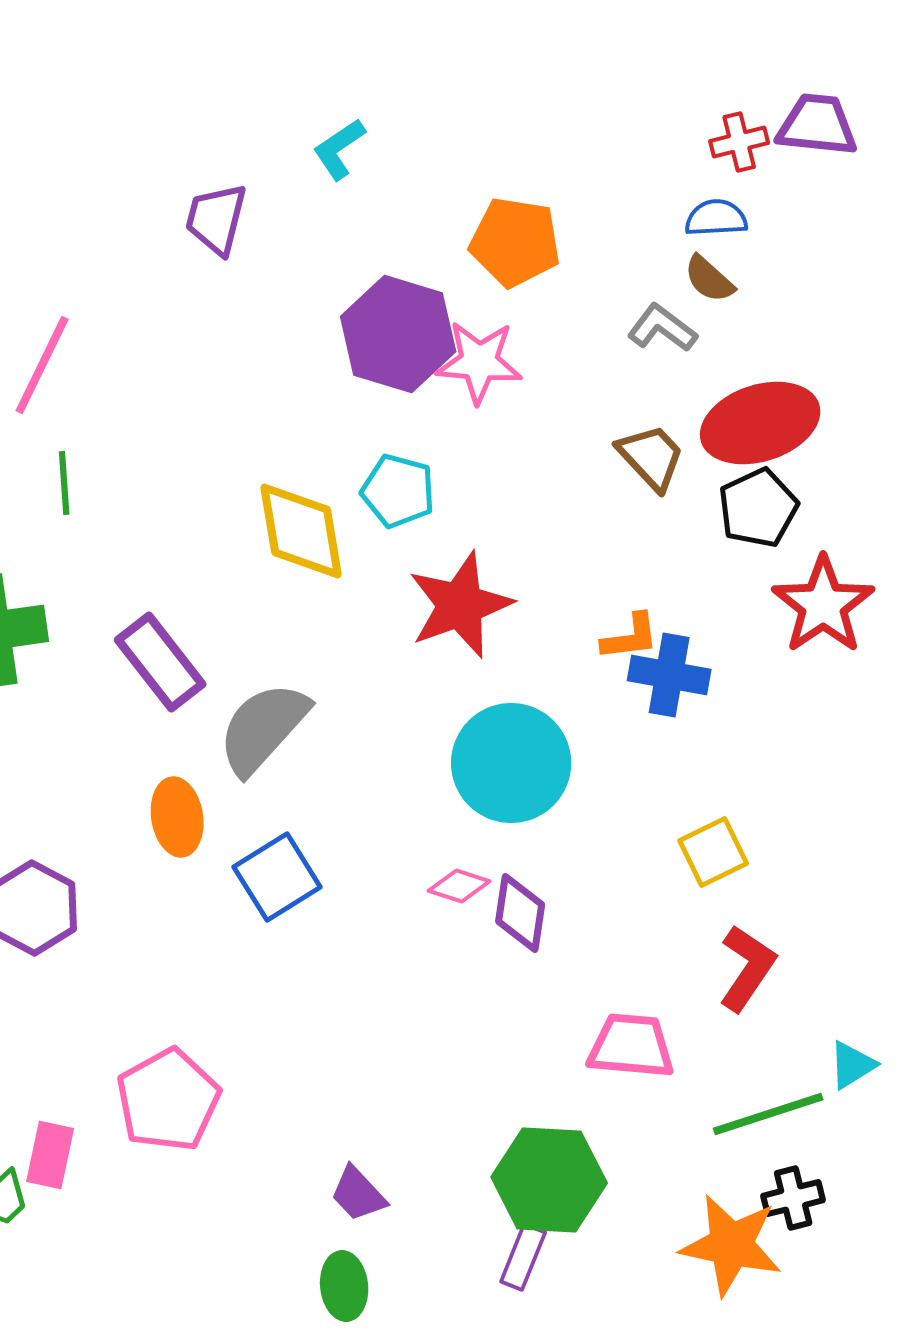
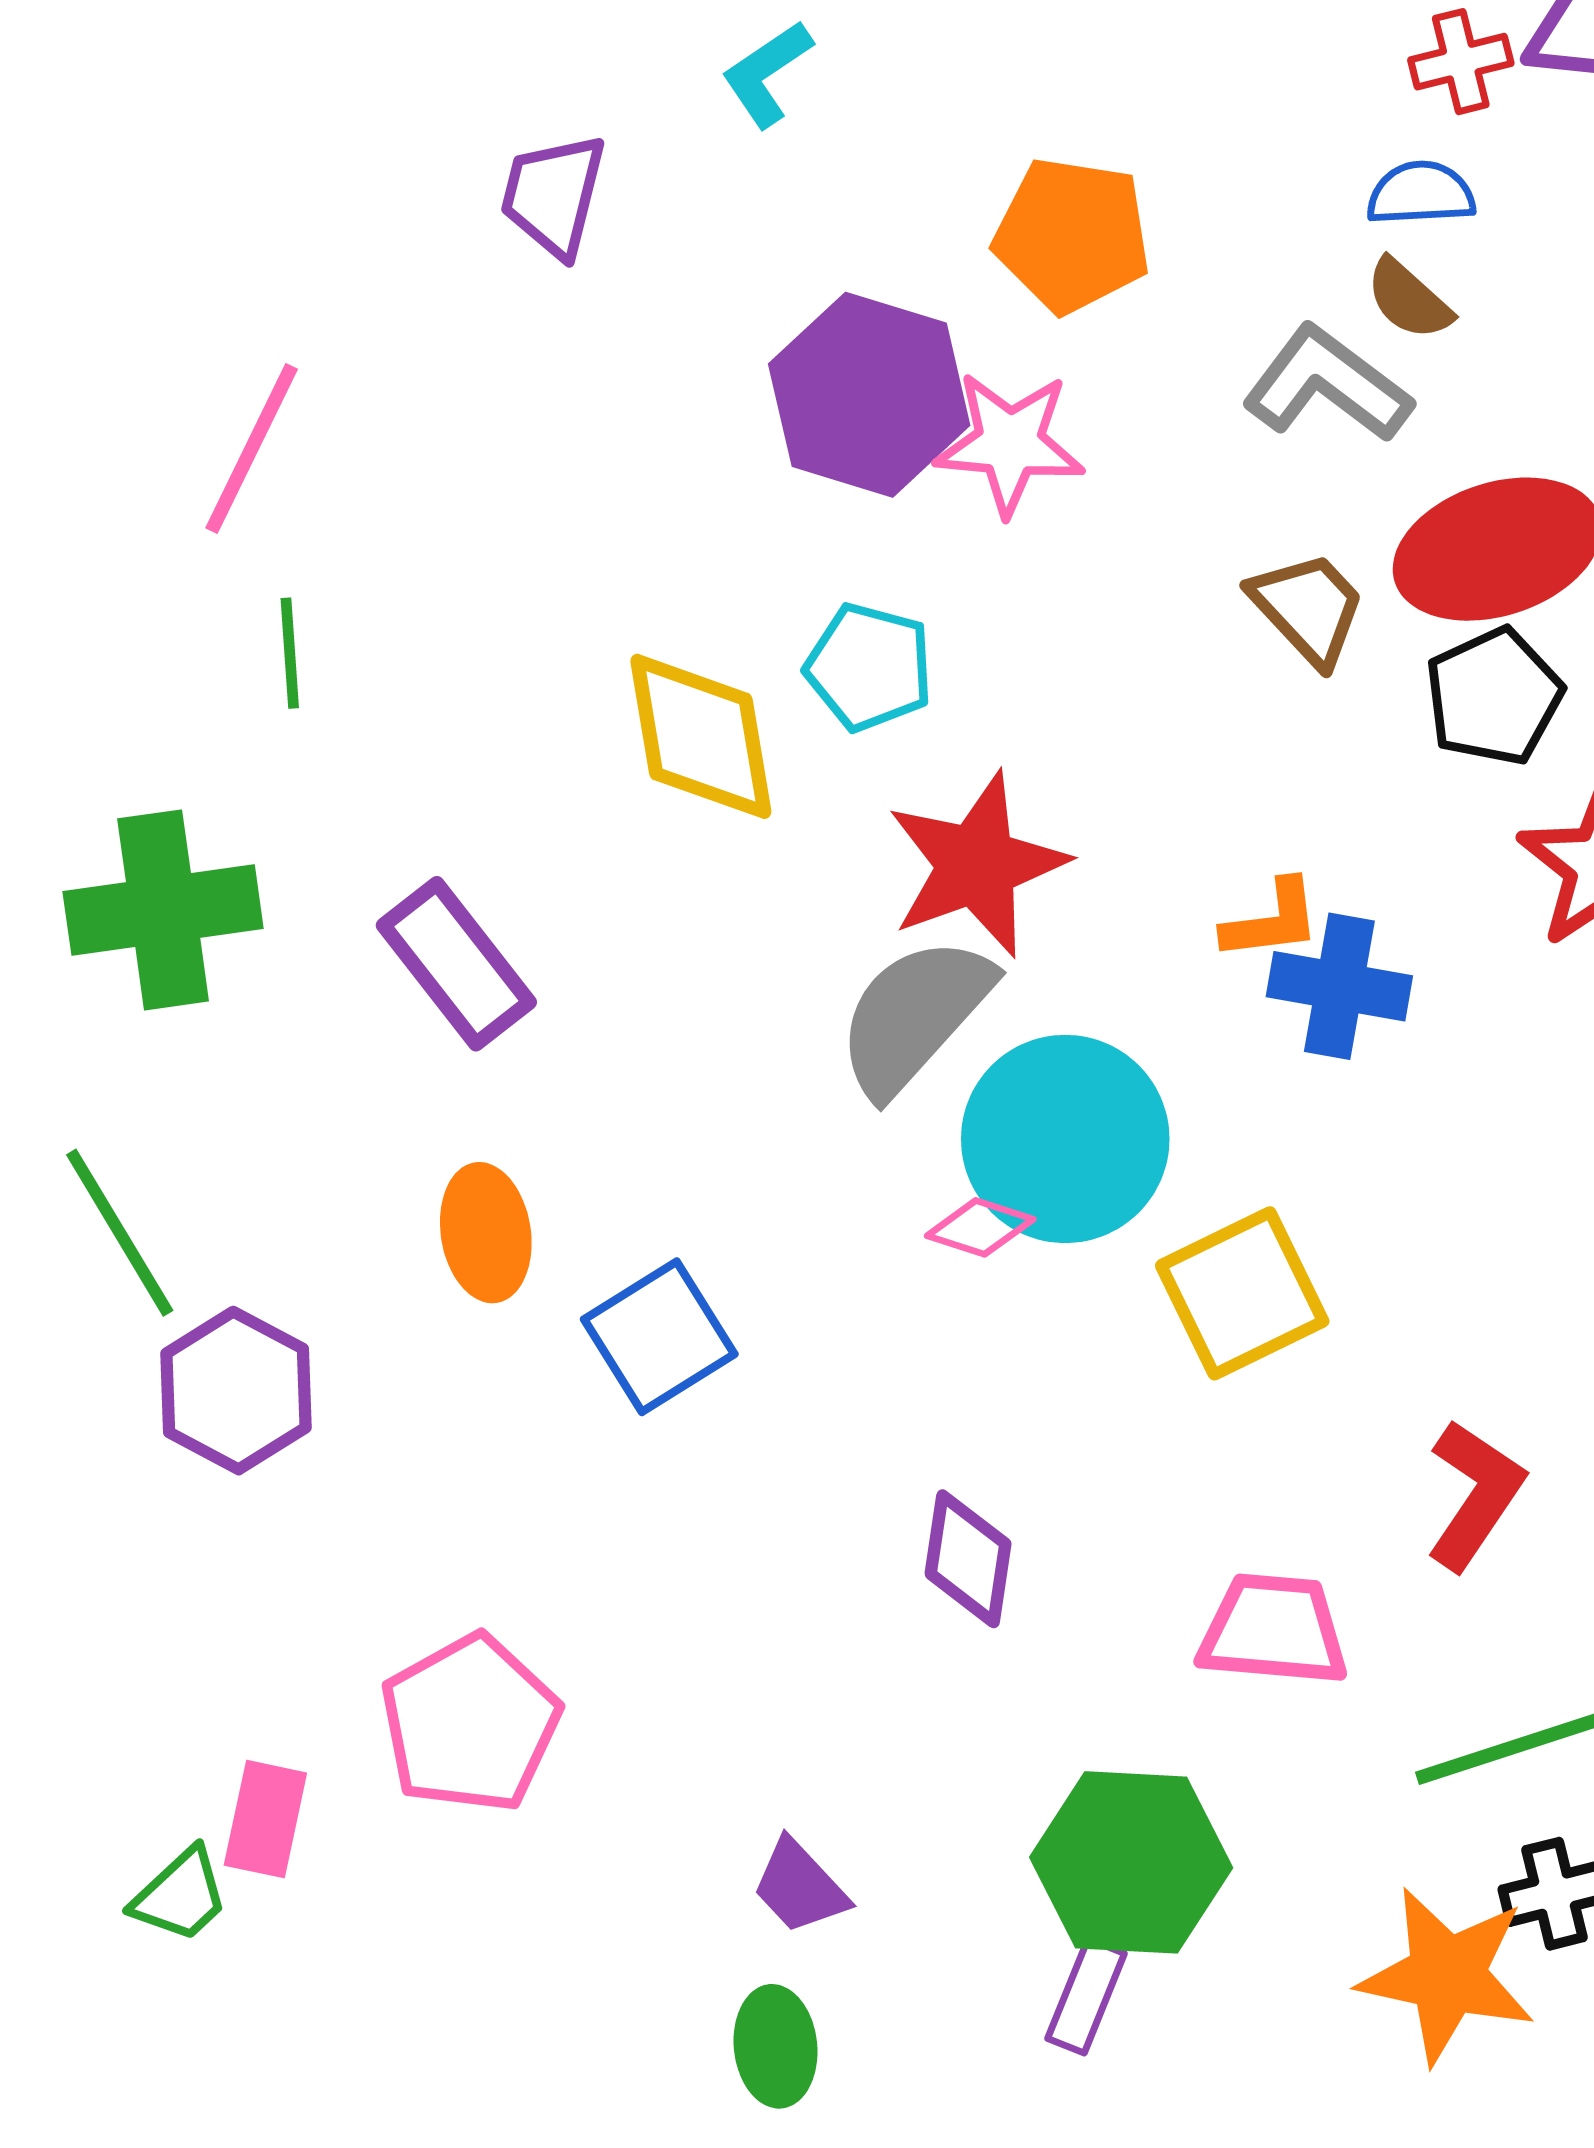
gray L-shape: (662, 328) -> (1327, 384), size x1.4
gray semicircle: (263, 728) -> (914, 1016), moved
yellow square: (713, 852) -> (1242, 1293), moved, size x1.4
pink diamond: (459, 886) -> (980, 1227), moved
purple diamond: (520, 913) -> (968, 1559), moved

